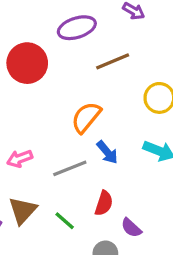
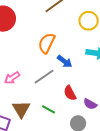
red semicircle: (104, 203) -> (70, 93), turned 147

